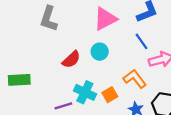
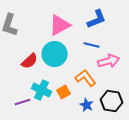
blue line: (142, 41) -> (92, 45), turned -42
cyan circle: (100, 52) -> (55, 54), size x1.6

